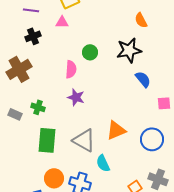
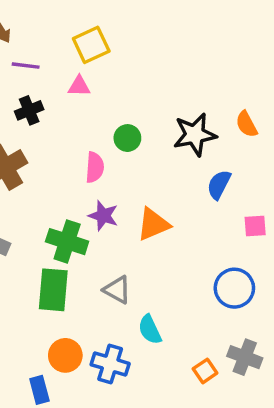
orange semicircle: (141, 20) -> (246, 124), moved
blue semicircle: (143, 79) -> (219, 185), turned -114
green cross: (38, 107) -> (67, 242), moved, size x1.6
orange triangle: (116, 130) -> (153, 224), moved
gray triangle: (84, 140) -> (117, 290), size x0.7

